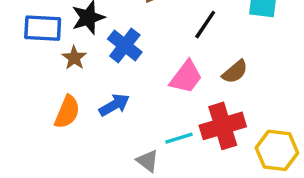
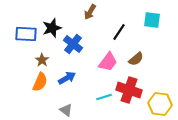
brown star: (74, 58) -> (42, 60), moved
red cross: (223, 126) -> (129, 90), turned 35
gray triangle: (148, 161) -> (66, 110), moved

